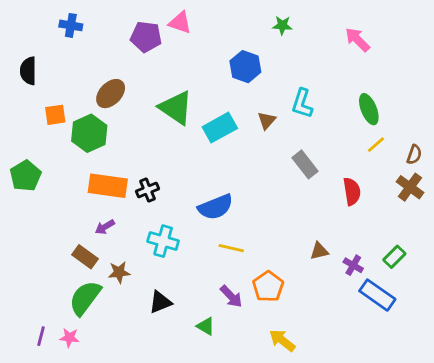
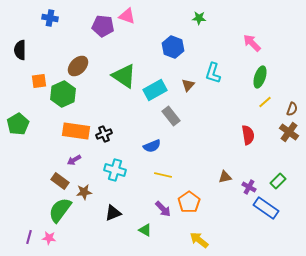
pink arrow: (357, 40) -> (252, 43), moved
green ellipse: (369, 109) -> (260, 77), turned 40
gray rectangle: (305, 164) -> (171, 116), moved
blue semicircle: (216, 207) -> (152, 146), size x0.7

